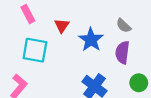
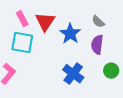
pink rectangle: (28, 14) -> (22, 19), moved
red triangle: (62, 26) -> (45, 22), size x1.5

